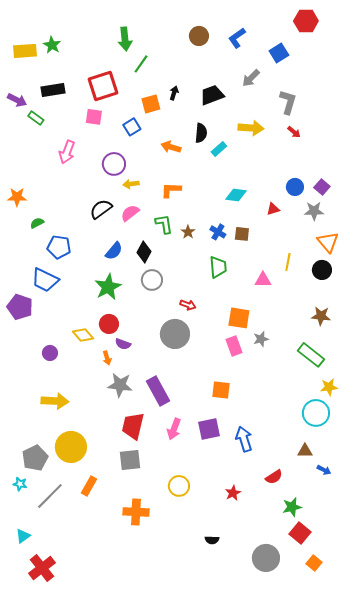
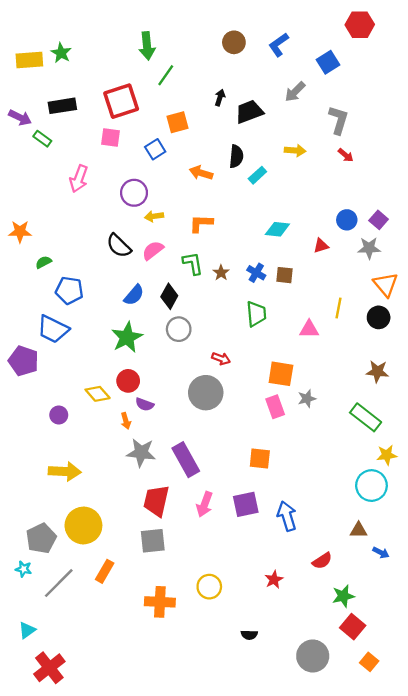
black arrow: (174, 93) -> (220, 98), moved
yellow arrow: (251, 128) -> (295, 150), size x0.7
black semicircle: (101, 209) -> (119, 246), turned -100
yellow circle: (179, 486) -> (209, 587), moved

